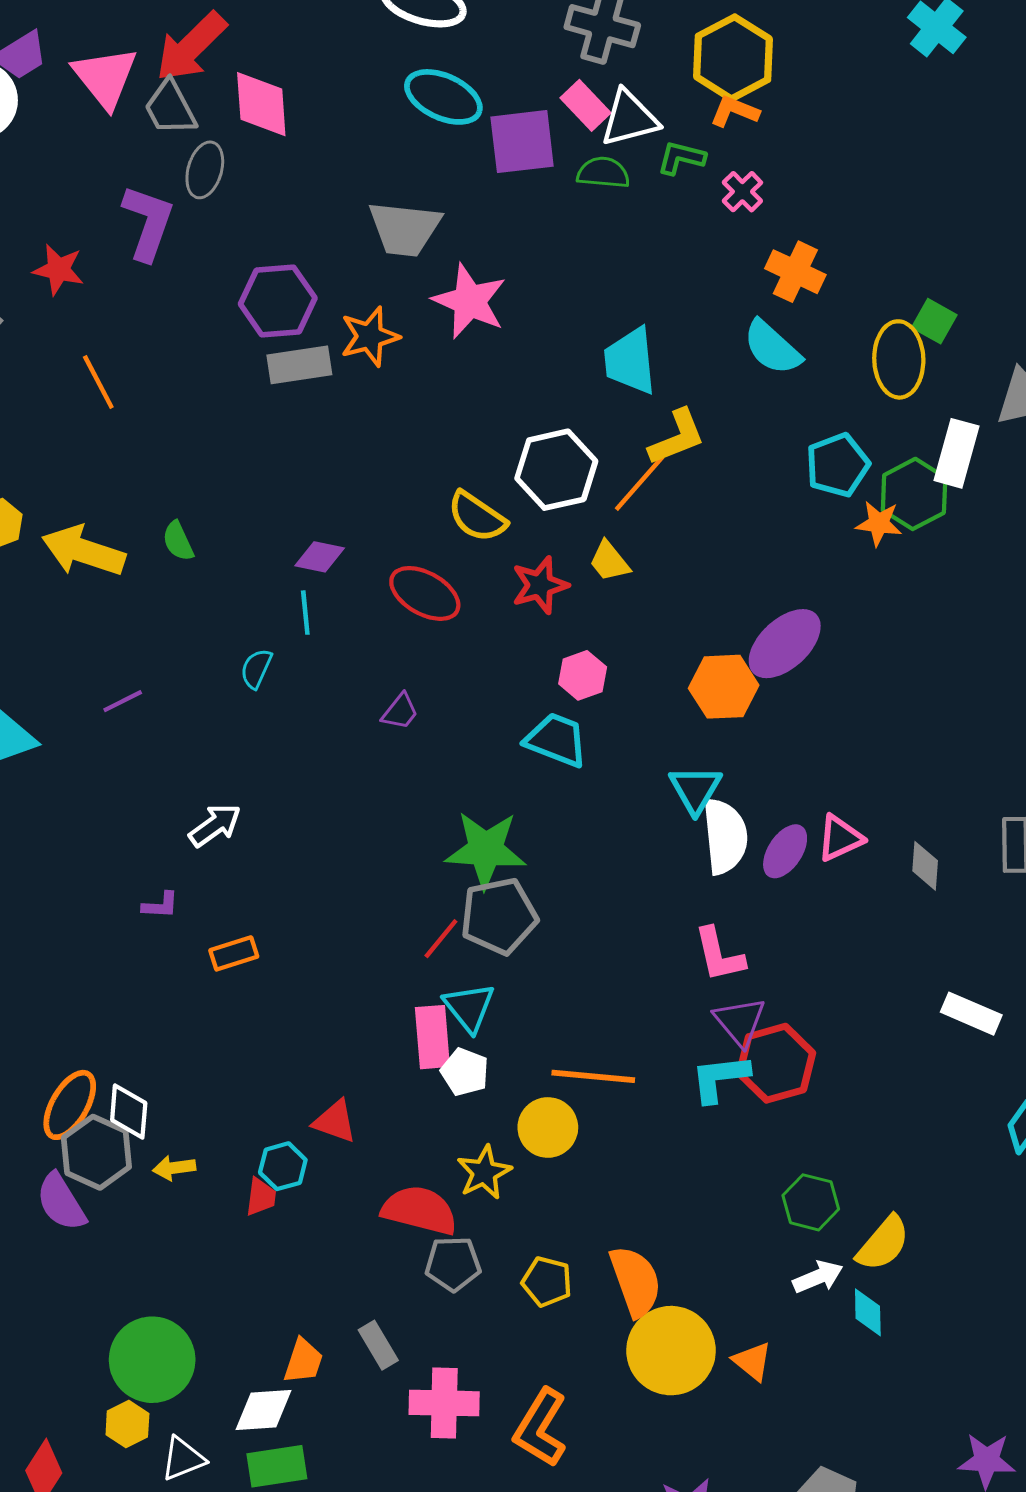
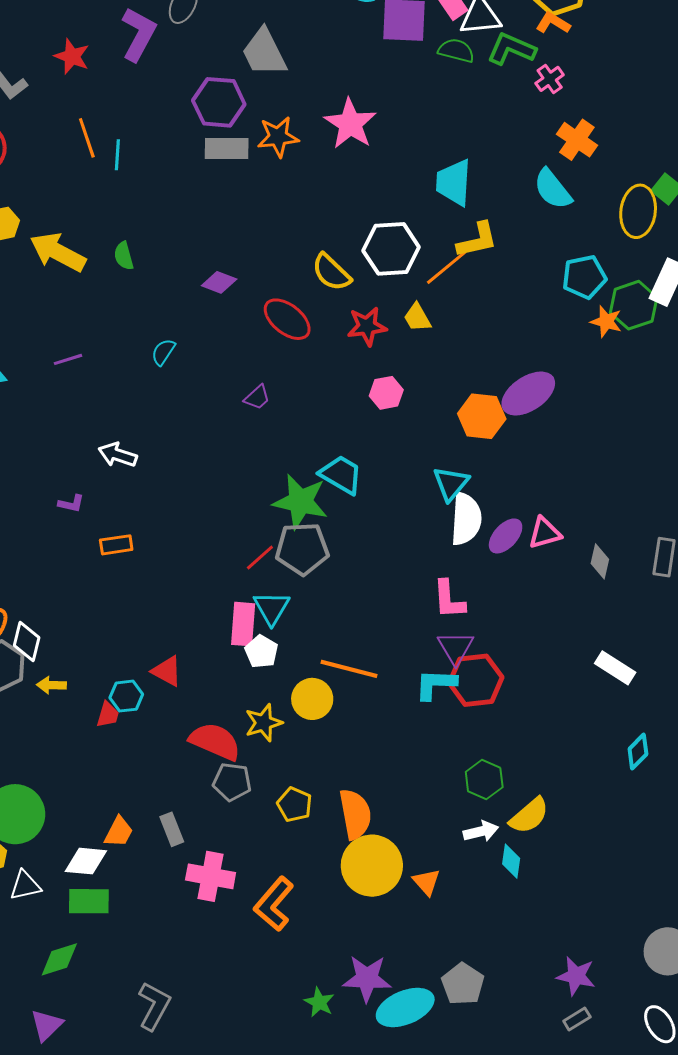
green L-shape: (681, 158) -> (511, 49), size x1.4
gray trapezoid: (405, 229) -> (264, 52), moved, turned 48
cyan line: (305, 613) -> (117, 155), moved
cyan trapezoid: (556, 740) -> (341, 475), moved
white arrow: (215, 825) -> (118, 455), turned -135

